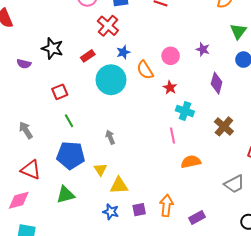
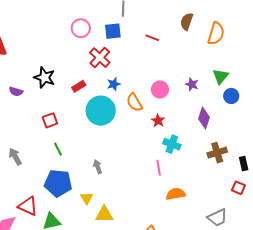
green triangle: (238, 31) -> (221, 76), moved
brown cross: (224, 126) -> (217, 153), moved, turned 30
red triangle: (31, 170) -> (28, 206), moved

